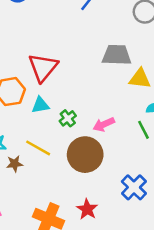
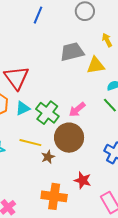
green cross: (68, 118) -> (47, 113), size x1.6
brown star: (15, 164) -> (48, 157), moved

